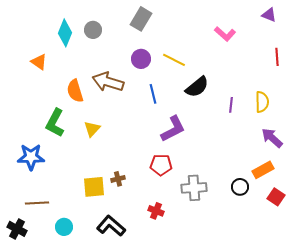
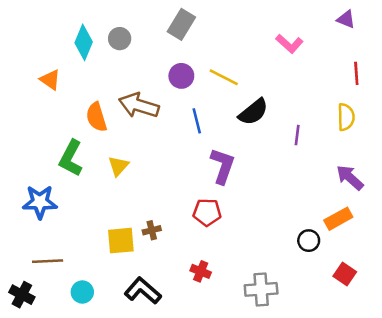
yellow semicircle: (262, 102) -> (346, 117), moved
purple L-shape: (173, 129) -> (223, 166), turned -44
gray cross: (194, 188) -> (261, 289), moved
red square: (276, 197) -> (345, 274), moved

